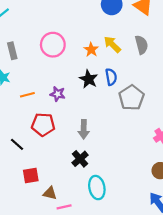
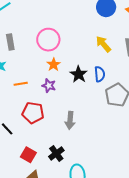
orange star: (91, 50) -> (54, 65), moved
black cross: (80, 159) -> (56, 154), moved
red square: (31, 175) -> (28, 155), moved, turned 35

